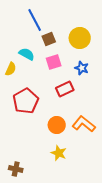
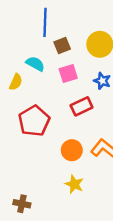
blue line: (35, 20) -> (45, 22), turned 30

